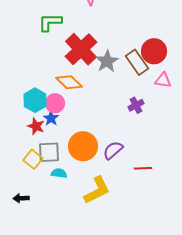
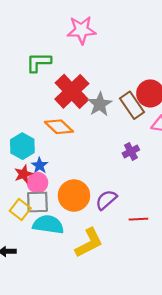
pink circle: (55, 103) -> (37, 183), moved
red star: (36, 126) -> (23, 174), turned 30
cyan semicircle: (59, 173) -> (48, 225), size x1.8

